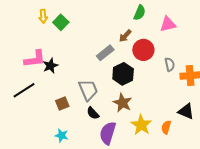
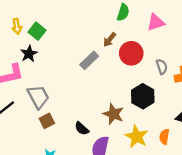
black star: (50, 66) -> (29, 54), moved
black hexagon: (123, 74) -> (143, 96), moved
gray trapezoid: (88, 90) -> (38, 97), moved

